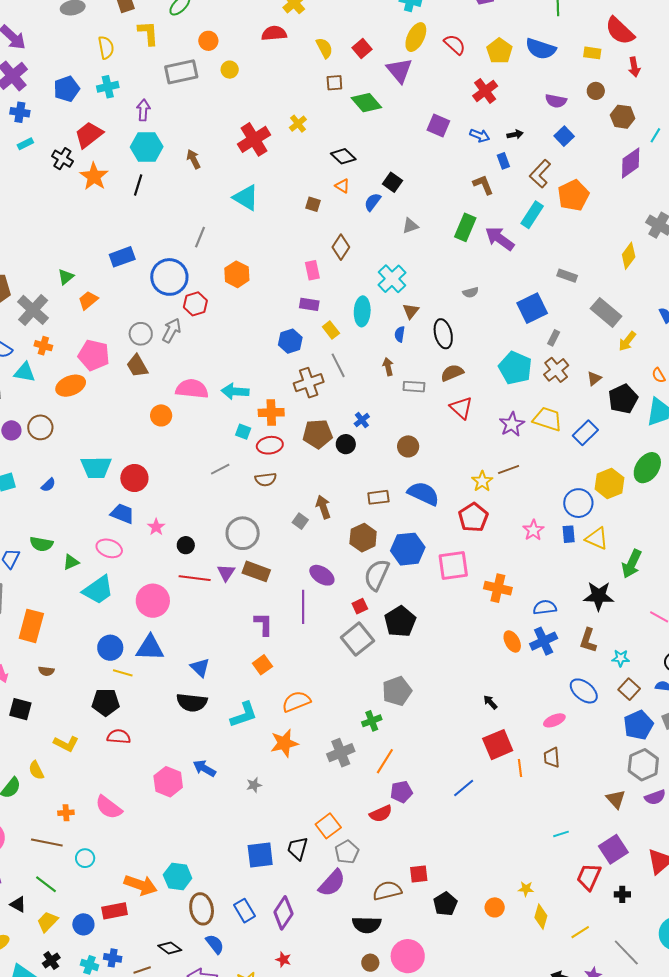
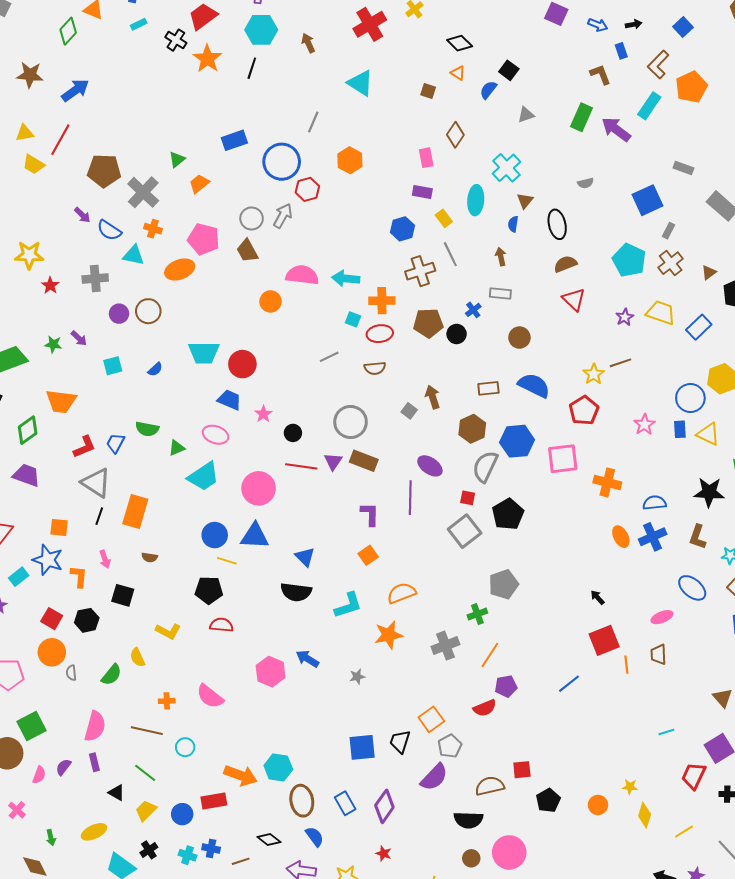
gray rectangle: (414, 387) -> (500, 293), moved
purple star: (512, 424) -> (625, 317), size x0.7
red square: (360, 606) -> (468, 498), turned 35

